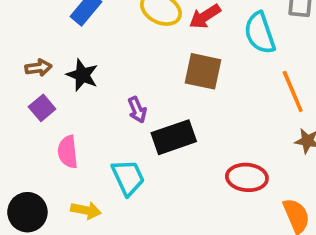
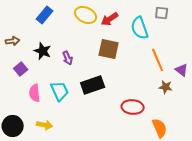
brown arrow: (38, 68) -> (13, 41), moved
purple arrow: (137, 110) -> (68, 58), moved
cyan trapezoid: (128, 177) -> (60, 91), moved

